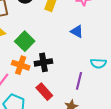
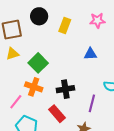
blue triangle: (77, 31) -> (90, 54), turned -32
black cross: (43, 62) -> (65, 89), moved

